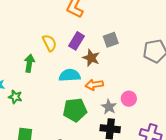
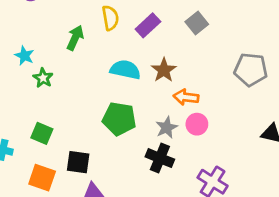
gray square: (111, 40) -> (197, 23), moved, turned -35
brown star: (91, 58) -> (164, 70), moved
orange arrow: (94, 85) -> (186, 97), moved

